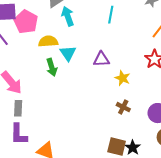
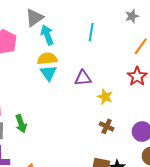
yellow semicircle: (48, 41) -> (47, 59), moved
green arrow: (52, 67) -> (21, 124), moved

